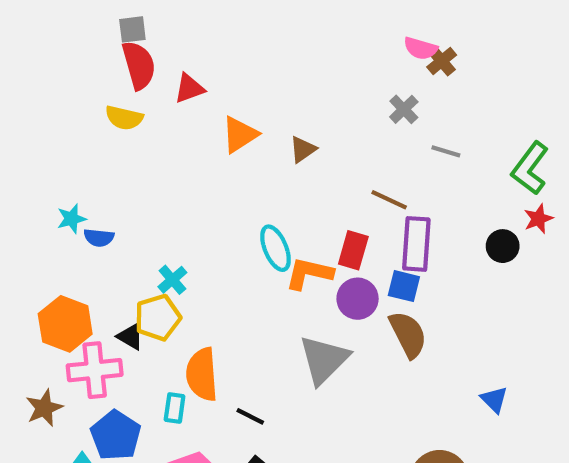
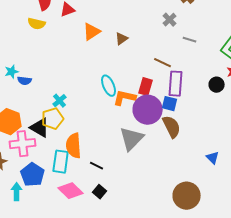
purple circle: (358, 299) -> (148, 110), size x1.5
black triangle: (130, 336) -> (40, 128), size x1.5
cyan rectangle: (175, 408) -> (61, 162), size x1.6

